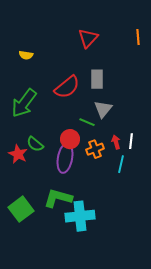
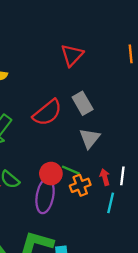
gray rectangle: (97, 79) -> (83, 103), turned -30
green line: (87, 122) -> (71, 170), moved

